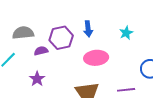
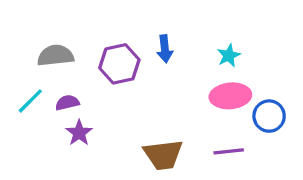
purple semicircle: (41, 51) -> (67, 103), moved
pink ellipse: (96, 58) -> (230, 96), moved

